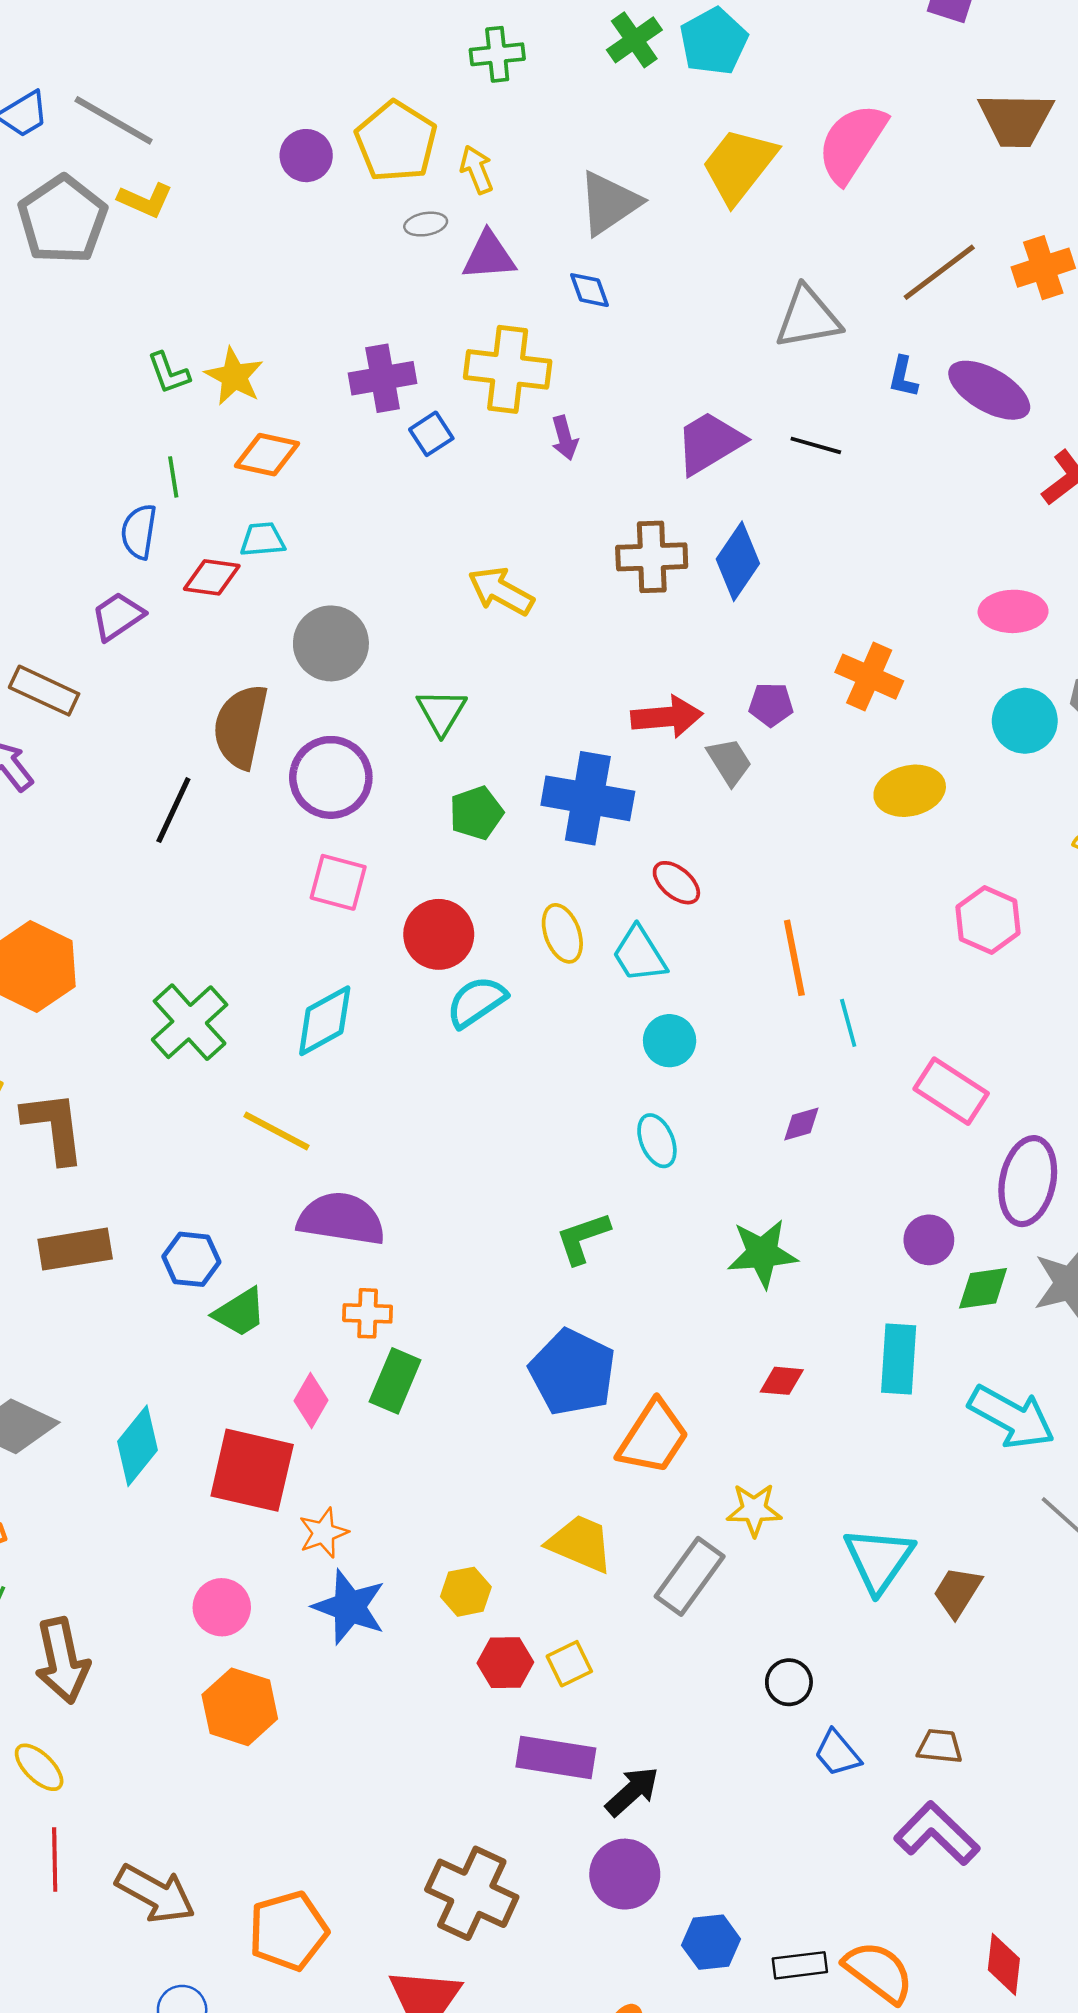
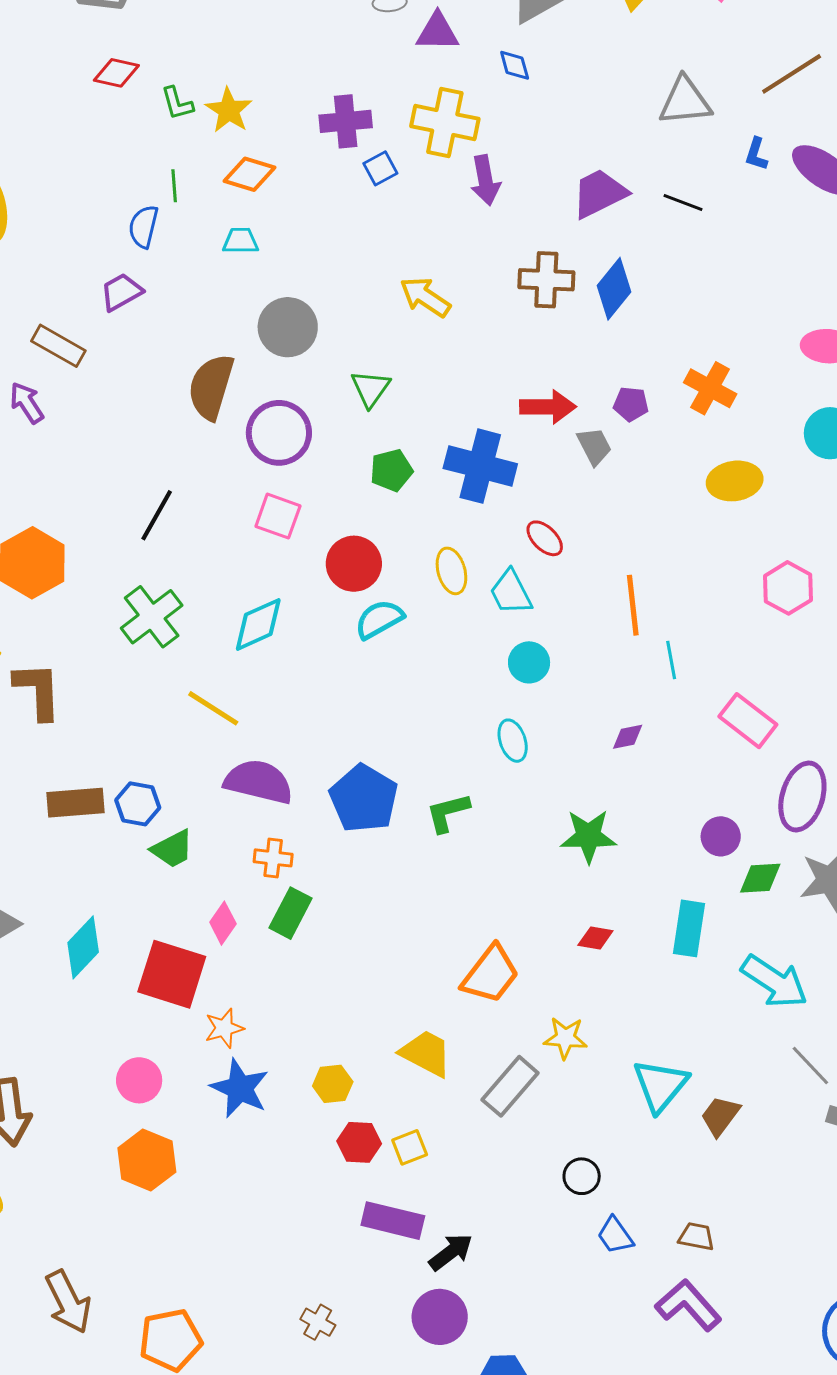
purple arrow: (565, 438) -> (485, 180), size x1.4
red diamond: (212, 577) -> (116, 73), moved
black line: (173, 810) -> (157, 515), moved
brown rectangle: (75, 1249) -> (76, 803), moved
blue pentagon: (572, 1372) -> (364, 799), moved
brown cross: (472, 1893) -> (318, 1322), size x0.5
brown arrow: (155, 1894) -> (68, 1302), turned 30

